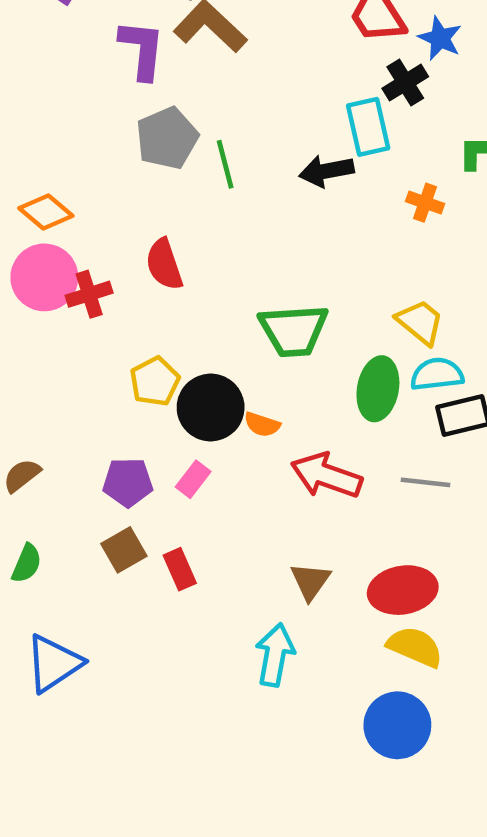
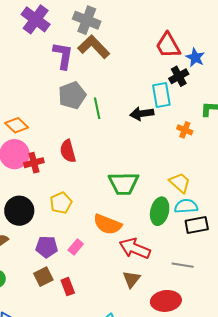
black circle: (211, 407) -> (19, 211), moved
orange semicircle: (262, 424) -> (107, 224), size x1.8
gray line: (425, 482) -> (183, 265), moved
brown triangle: (310, 581) -> (131, 279), moved

